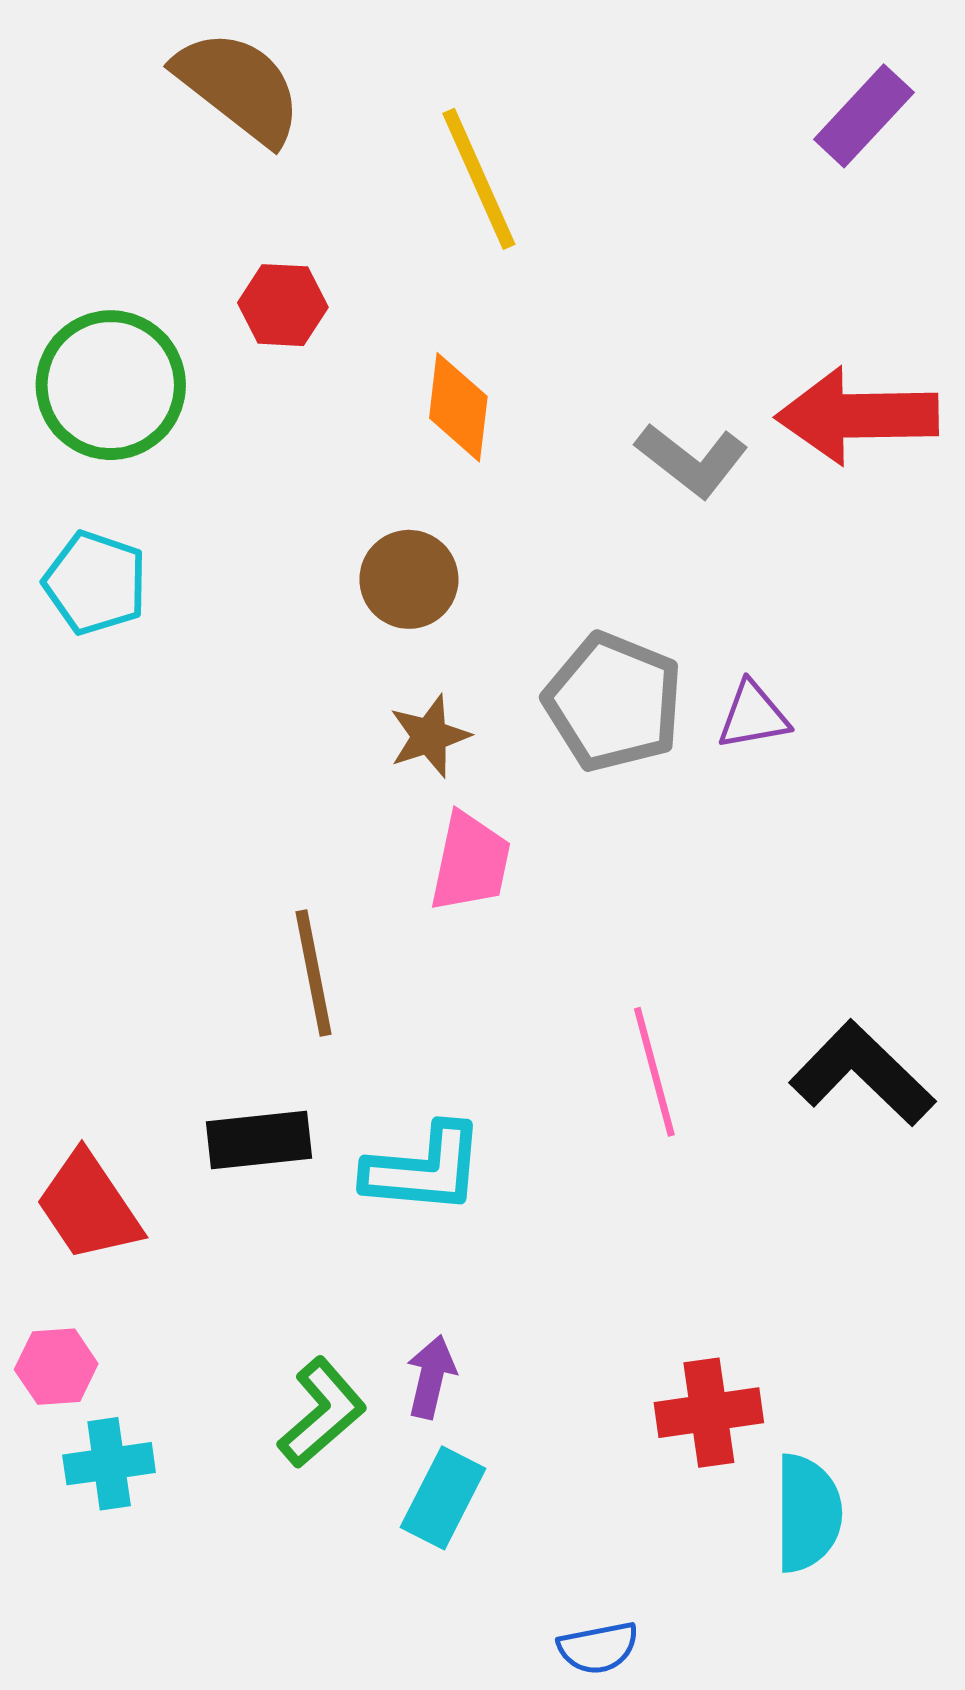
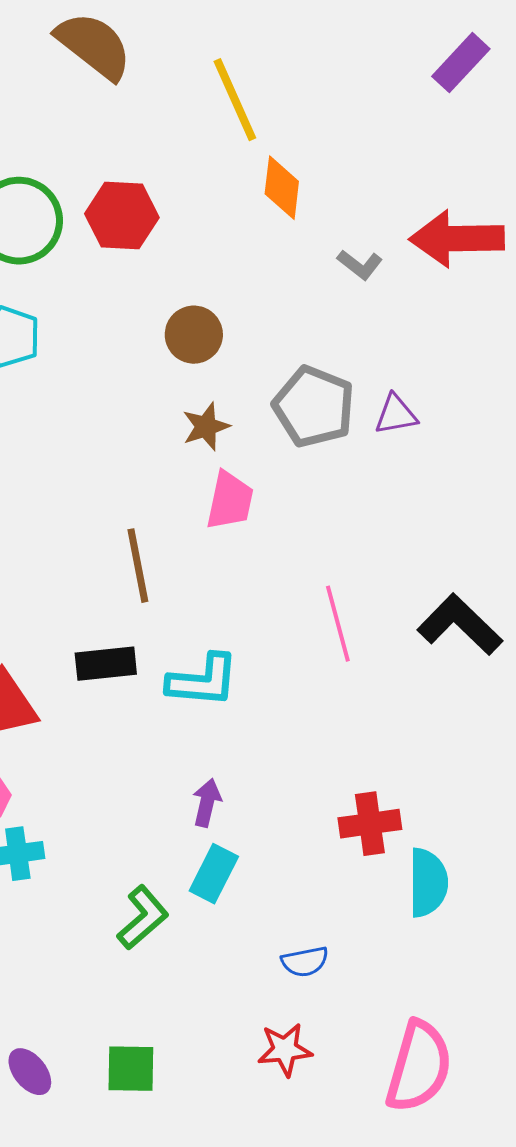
red hexagon: (283, 305) -> (122, 216), moved, size x1.4
orange diamond: (458, 407) -> (282, 188), moved
gray L-shape: (692, 460) -> (360, 265), size x0.7
green L-shape: (322, 1413) -> (143, 918), moved

